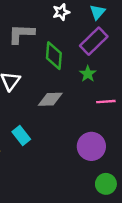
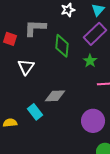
gray diamond: (50, 99) -> (55, 96), moved

